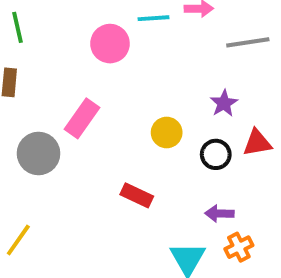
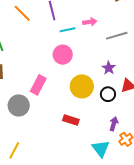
pink circle: (110, 44) -> (63, 55), moved
yellow circle: (167, 132) -> (82, 86), size x1.5
purple arrow: (219, 214) -> (114, 124), turned 112

